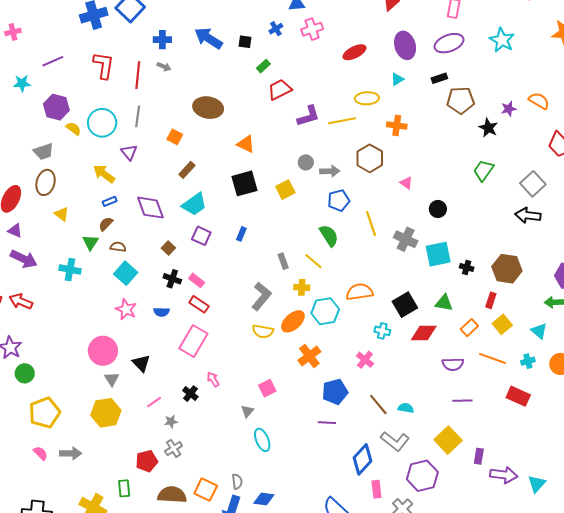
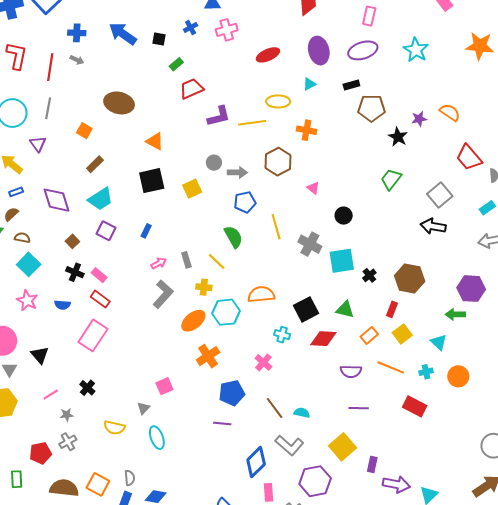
black cross: (467, 268) -> (369, 275), turned 32
yellow semicircle: (263, 331) -> (114, 428), moved
pink arrow: (213, 379) -> (159, 263), moved, turned 91

